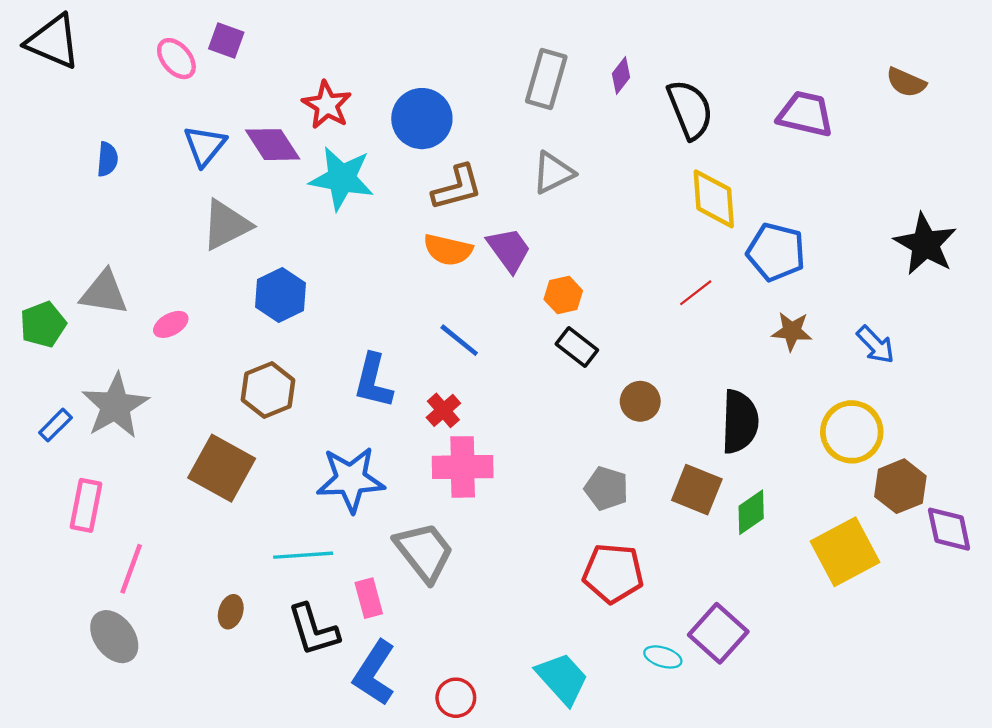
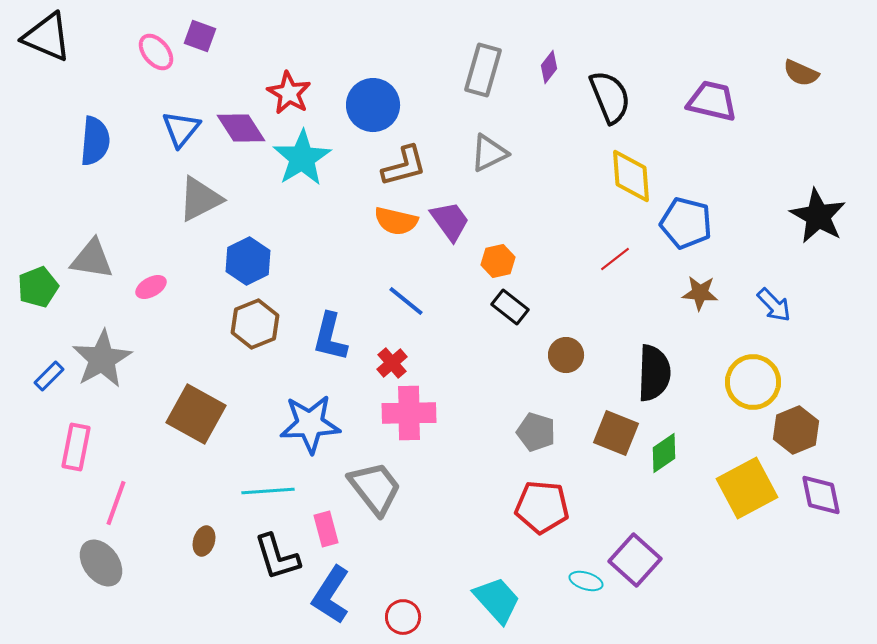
blue semicircle: (107, 159) -> (95, 141), size x1.6
cyan star: (342, 178) -> (302, 158), turned 30
brown hexagon: (268, 390) -> (255, 324), moved
purple diamond: (949, 529) -> (821, 495), moved

